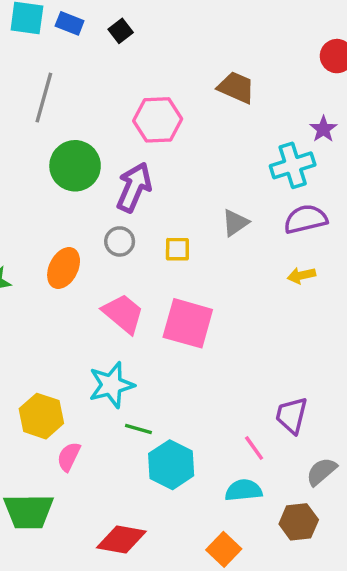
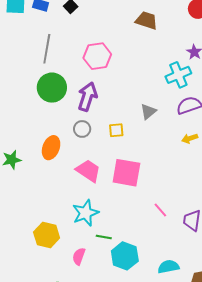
brown trapezoid: (236, 87) -> (147, 20), moved
gray line: (44, 98) -> (47, 49), moved
pink line: (254, 448) -> (160, 210), moved
pink semicircle: (69, 457) -> (79, 256), moved

